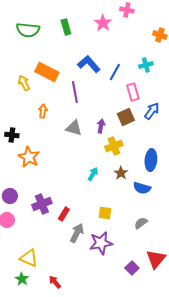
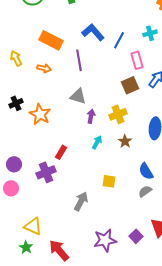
yellow arrow: (24, 83) -> (16, 58), moved
orange arrow: (43, 111) -> (44, 68), moved, turned 96
purple arrow: (101, 126) -> (91, 116), moved
black cross: (12, 135) -> (16, 103), turned -32
orange star: (29, 157) -> (40, 114), moved
blue semicircle: (142, 188) -> (146, 171), moved, turned 42
red rectangle: (64, 214) -> (61, 152), moved
purple star: (101, 243) -> (105, 240), moved
red arrow: (55, 282) -> (59, 250), size x1.6

